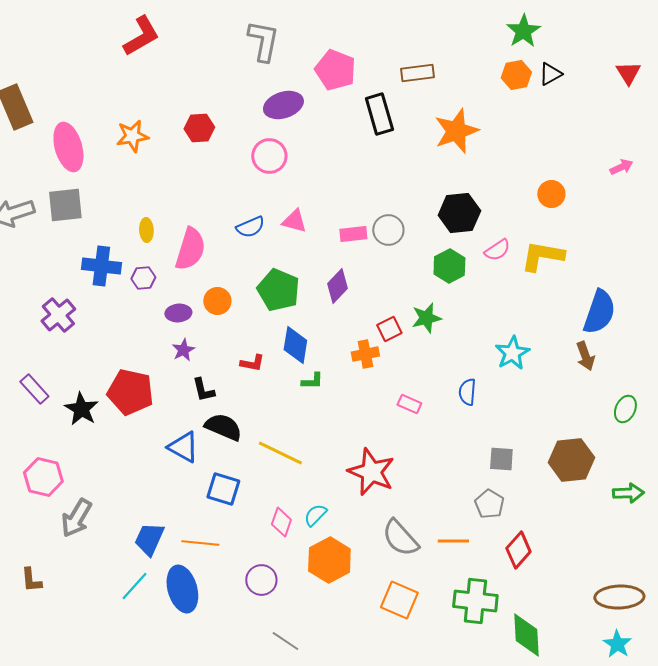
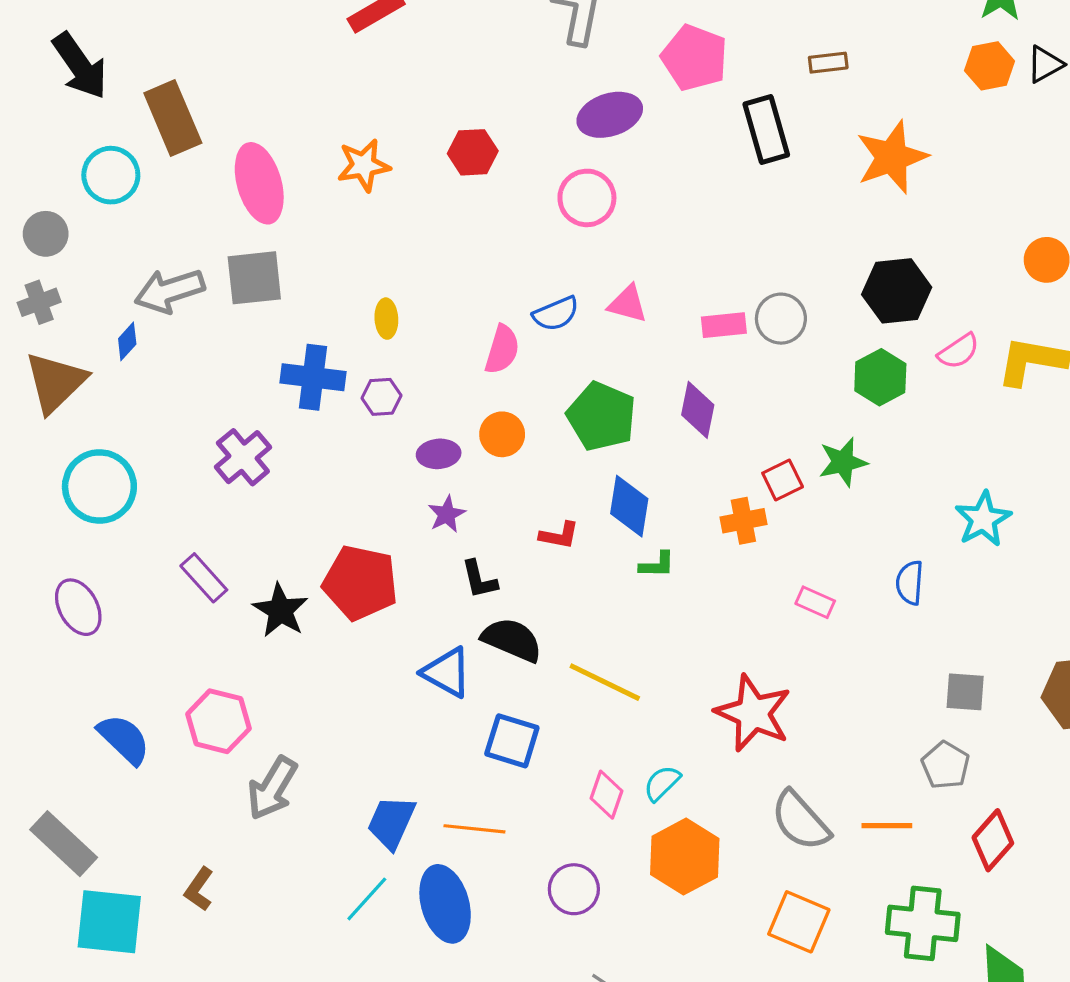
brown rectangle: (417, 73) -> (828, 63), size x0.7
pink semicircle: (190, 249) -> (502, 350), moved, size x0.7
purple diamond: (337, 286) -> (698, 410), turned -32
brown L-shape: (31, 580) -> (199, 889), turned 40

